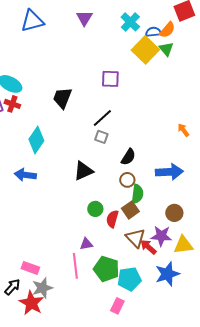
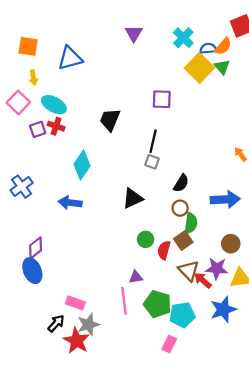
blue triangle: (32, 21) -> (70, 58), moved
black line: (102, 118) -> (153, 141), turned -35

